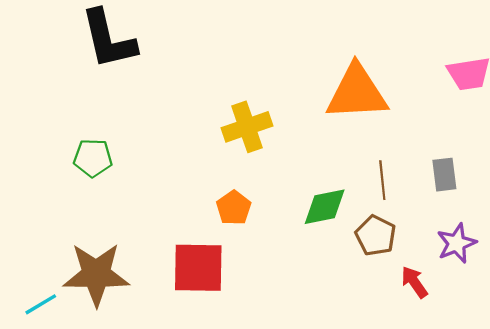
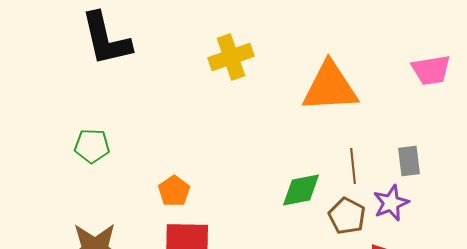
yellow cross: (247, 127) -> (231, 57), moved
orange pentagon: (234, 208) -> (174, 191), moved
purple star: (457, 243) -> (391, 203), moved

